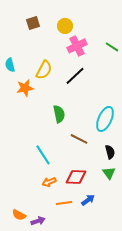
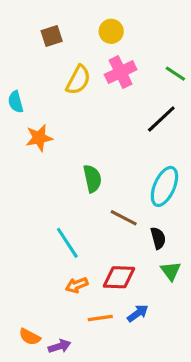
yellow circle: (65, 26) -> (111, 31), moved
yellow semicircle: (44, 70) -> (78, 80), moved
black line: (75, 76) -> (161, 119), moved
black semicircle: (110, 152) -> (158, 238), moved

